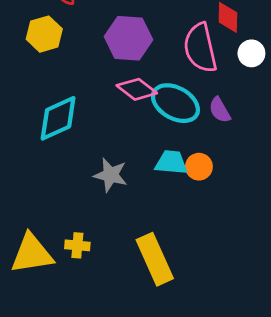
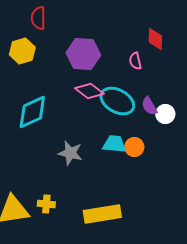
pink semicircle: (200, 48) -> (135, 61), size x0.5
white circle: (251, 53) -> (165, 114), moved
yellow rectangle: (155, 259) -> (102, 214), turned -75

